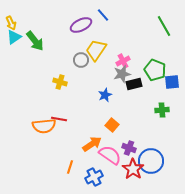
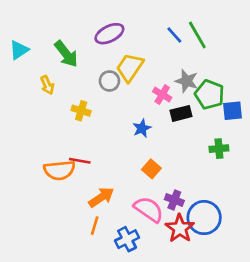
blue line: (103, 15) -> (174, 35), moved
yellow arrow: (11, 23) -> (47, 85), moved
green line: (164, 26) -> (197, 35), moved
green arrow: (35, 41) -> (66, 54), moved
pink cross: (123, 61) -> (162, 94), moved, turned -32
gray star: (122, 74) -> (187, 81), moved, turned 30
orange arrow: (92, 144) -> (101, 197), moved

